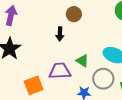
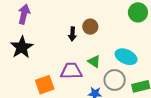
brown circle: (74, 14) -> (90, 27), moved

